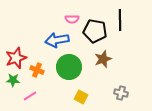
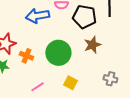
blue arrow: (57, 40) -> (37, 16), moved
pink line: (30, 96) -> (37, 87), moved

